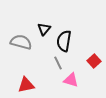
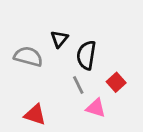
red square: (94, 61) -> (116, 82), moved
red triangle: (26, 85) -> (35, 115), turned 30

